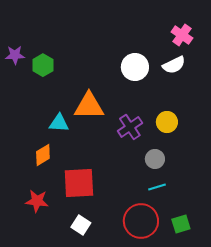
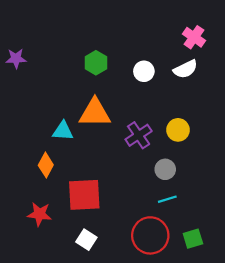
green hexagon: (43, 65) -> (96, 63), moved
white circle: (135, 67) -> (144, 71), size x0.7
orange diamond: (43, 155) -> (46, 165), turned -30

